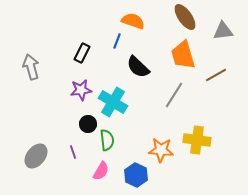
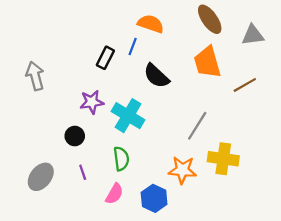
black rectangle: (82, 53) -> (105, 58), moved
gray line: (174, 95) -> (197, 126), moved
black circle: (88, 124) -> (75, 136), moved

